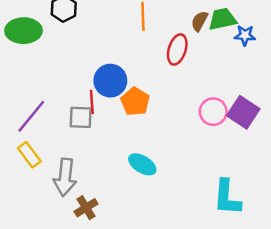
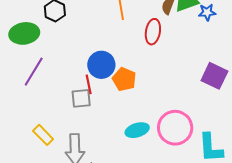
pink circle: (213, 112) -> (175, 128), moved, size x1.5
purple line: (31, 116) -> (34, 72), moved
cyan ellipse: (142, 164) -> (137, 130), turned -40

